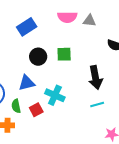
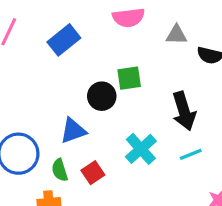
gray triangle: (89, 21) -> (176, 35), moved
black circle: (38, 57) -> (102, 96), moved
cyan cross: (55, 95) -> (141, 149), moved, turned 30

